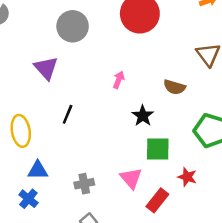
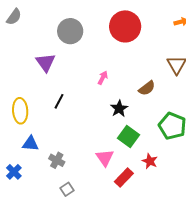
brown semicircle: (174, 87) -> (147, 88), turned -60
green square: (158, 149) -> (128, 136), turned 30
gray cross: (84, 184) -> (57, 160), moved, turned 35
blue cross: (28, 199) -> (14, 172), moved

